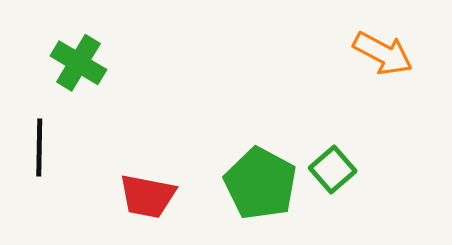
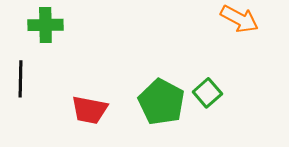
green cross: (78, 63) -> (45, 25), turned -32

